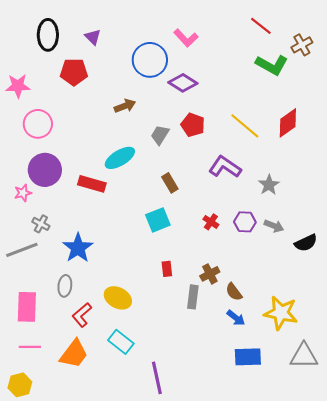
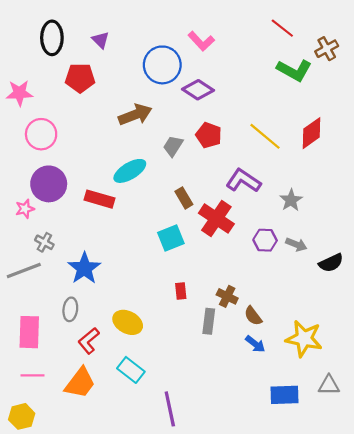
brown arrow: (125, 106) -> (135, 115), size x1.4
red cross: (211, 222) -> (216, 219), moved, size x2.0
brown cross: (210, 274) -> (227, 296), turned -36
gray triangle: (304, 356) -> (329, 385), size x0.7
blue rectangle: (248, 357) -> (284, 395), moved

